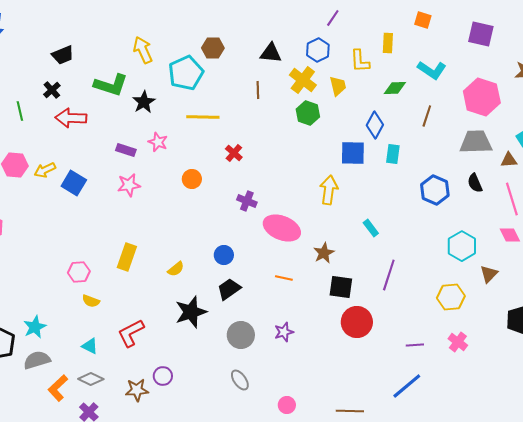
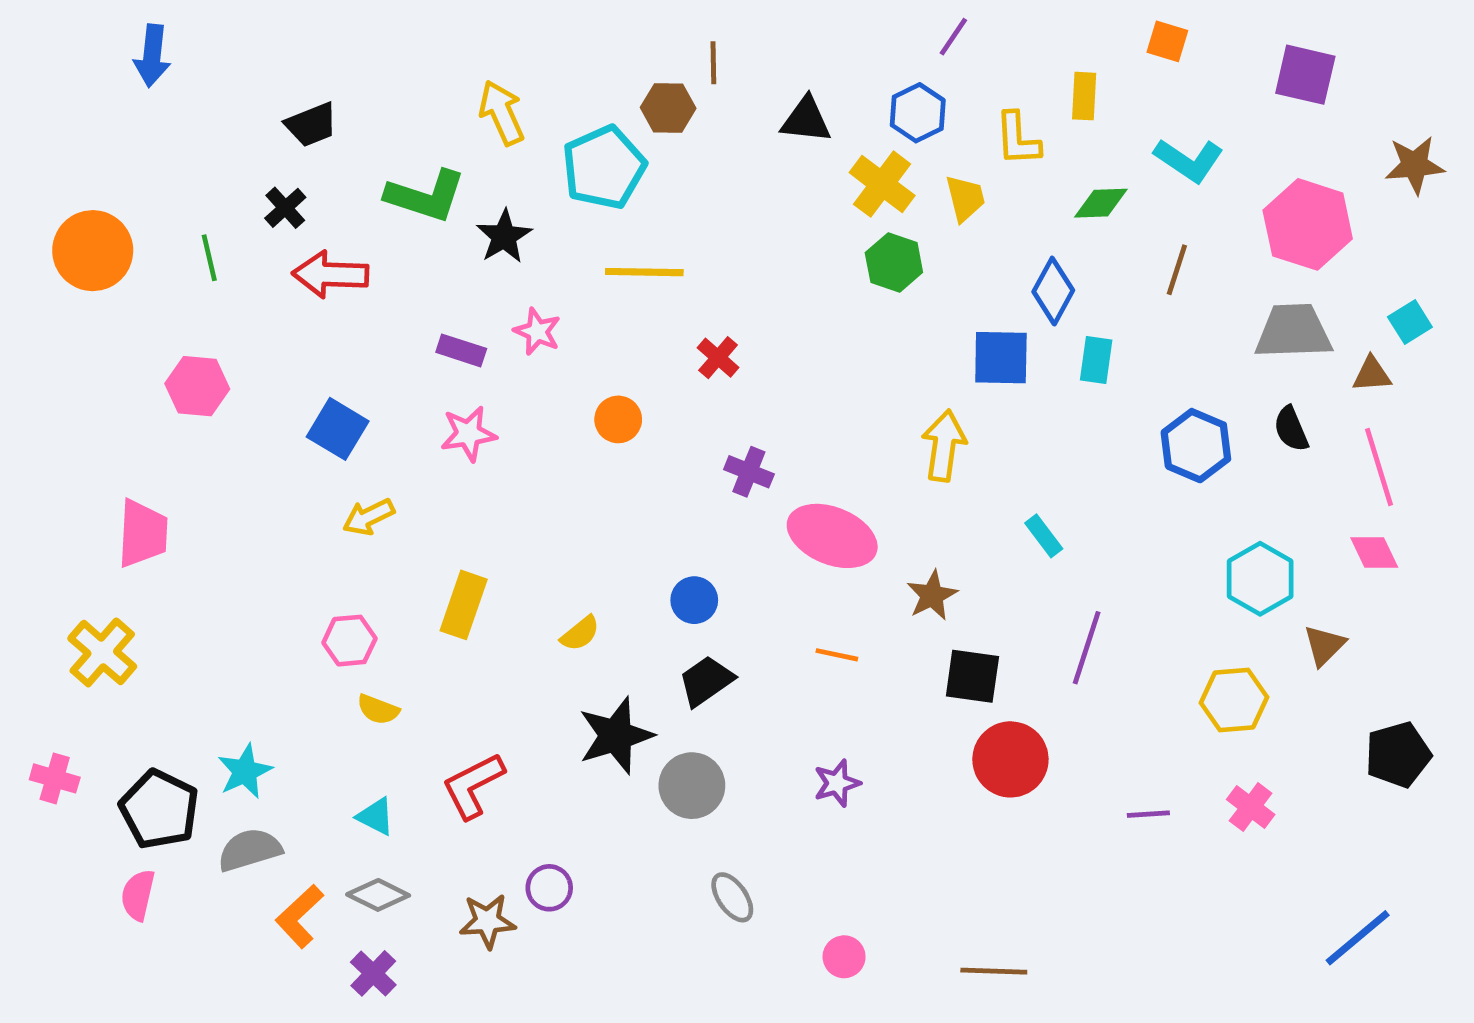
brown line: (258, 90) -> (713, 63), moved
yellow arrow: (45, 170) -> (369, 517), moved
gray circle: (241, 335) -> (692, 786), moved
blue line: (407, 386) -> (1358, 938), moved

